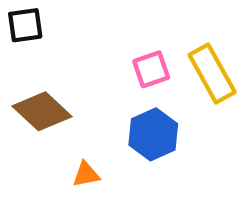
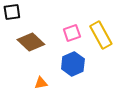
brown diamond: (42, 111) -> (31, 42), moved

